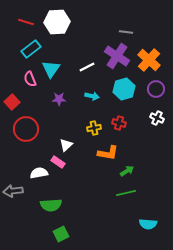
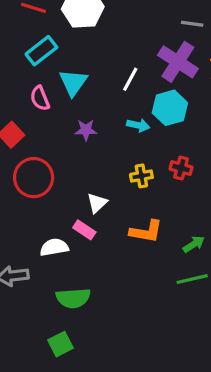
white line: (87, 67) -> (130, 79), turned -35
cyan hexagon: (124, 89) -> (170, 108), moved
orange L-shape: (108, 153) -> (146, 231), moved
green square: (61, 234) -> (61, 344), moved

